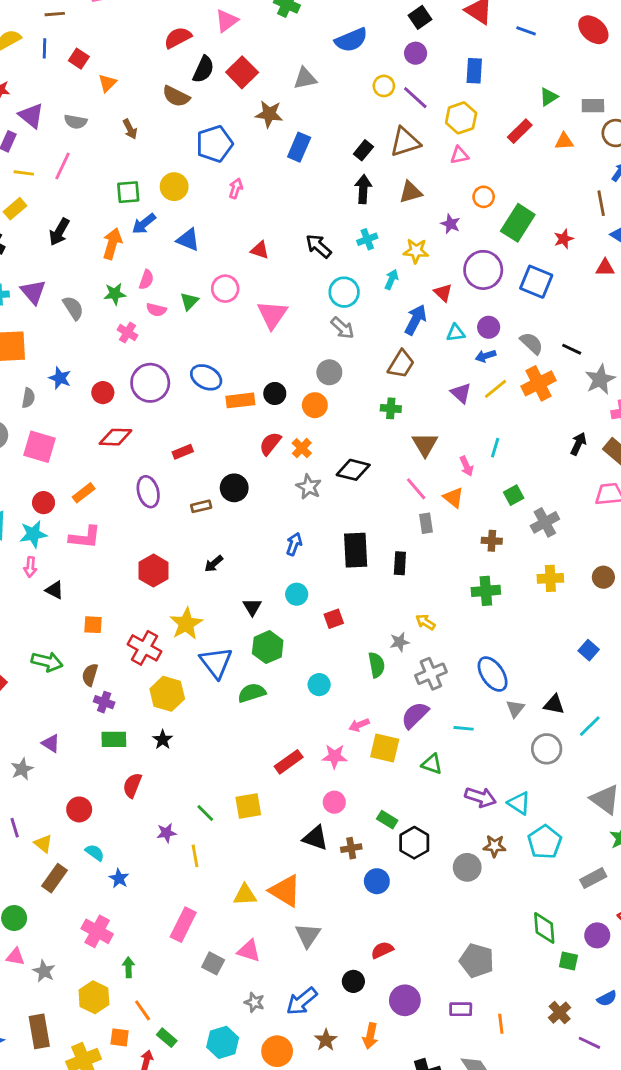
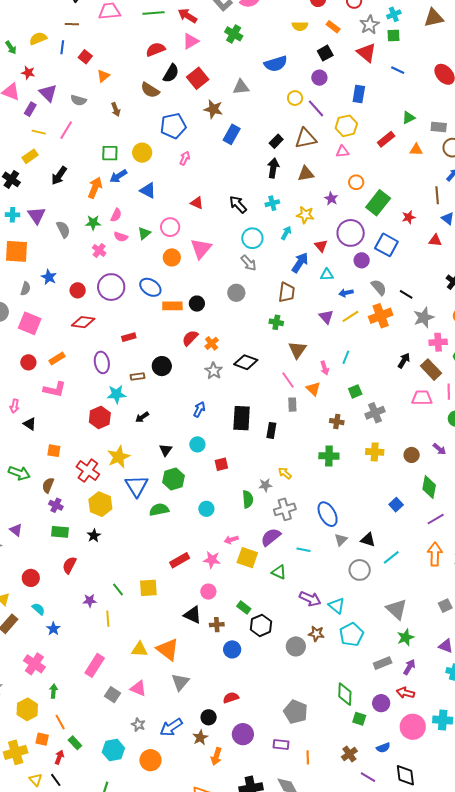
purple circle: (489, 327) -> (362, 260), moved
brown trapezoid: (401, 364) -> (287, 292), turned -30
orange circle: (315, 405) -> (172, 257), moved
cyan star: (33, 534) -> (116, 394), moved
brown star: (326, 1040) -> (200, 738), moved

